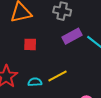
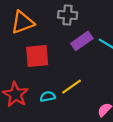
red square: (30, 44) -> (37, 56), size x1.6

